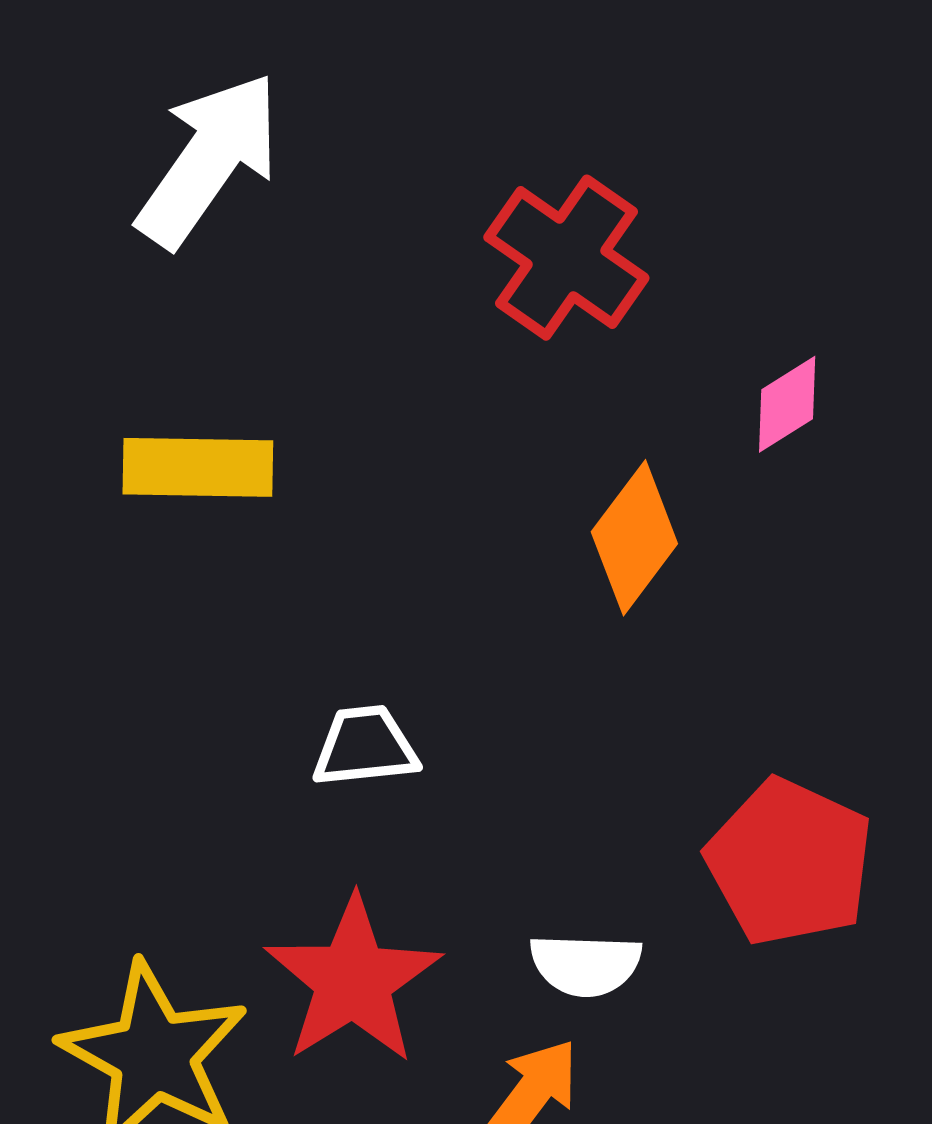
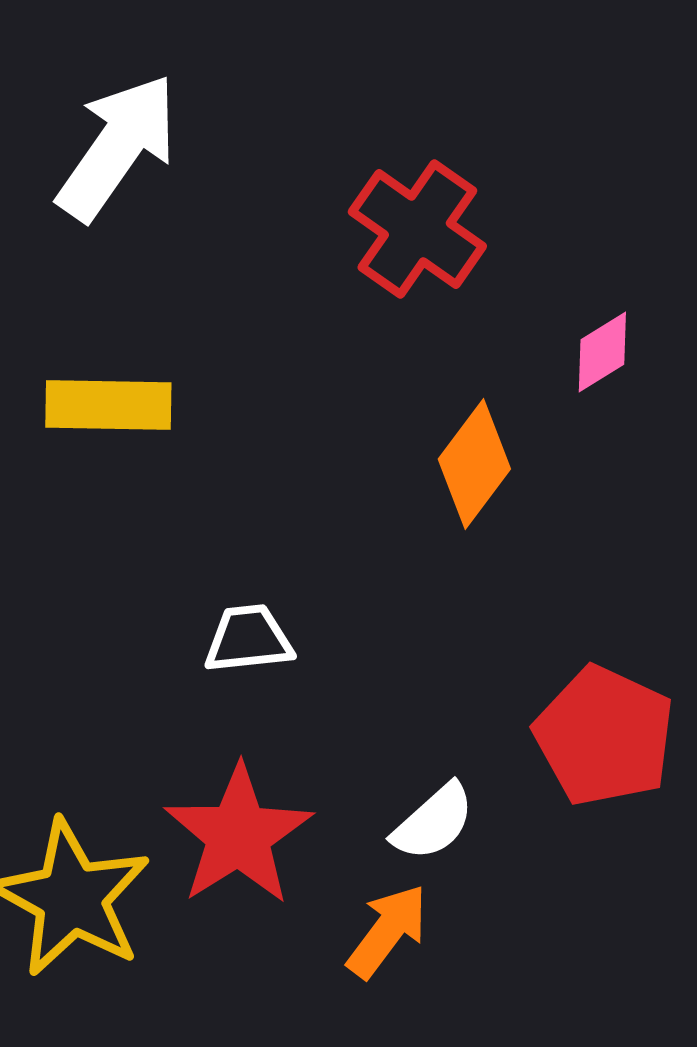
white semicircle: (586, 965) -> (433, 822), turned -44

